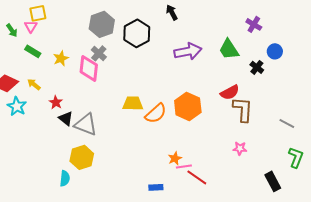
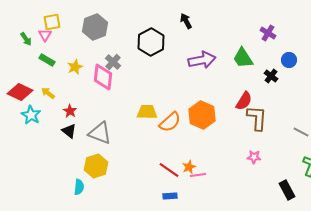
gray hexagon: (102, 24) -> (95, 27), moved
red semicircle: (230, 92) -> (244, 101), turned -30
black triangle: (66, 118) -> (69, 131), moved
red line: (197, 177) -> (169, 170), moved

